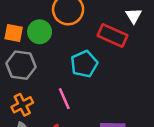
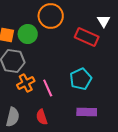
cyan pentagon: (84, 64) -> (81, 79), moved
orange cross: (22, 105) -> (26, 83), moved

